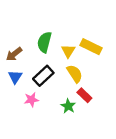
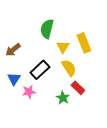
green semicircle: (44, 42) -> (47, 29), moved
yellow rectangle: (91, 47) -> (84, 43), turned 42
blue triangle: (15, 77) -> (14, 79), moved

